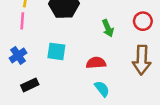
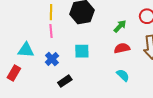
green arrow: (108, 28) -> (120, 26), turned -104
red semicircle: (96, 63) -> (122, 48), moved

